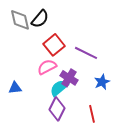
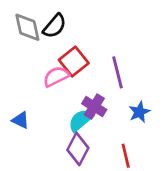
purple line: (86, 53) -> (117, 72), turned 50
pink semicircle: (47, 67) -> (56, 76), moved
blue triangle: (15, 88) -> (20, 120), turned 32

